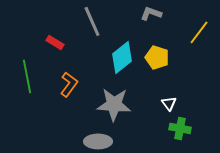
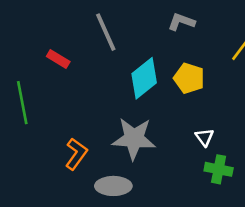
orange L-shape: (69, 84) -> (76, 154), moved

